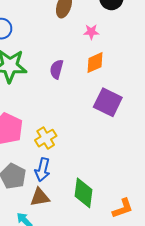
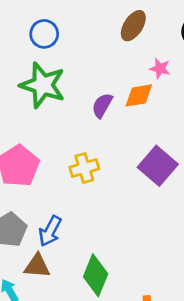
orange diamond: (95, 63) -> (139, 95), moved
yellow cross: (46, 138) -> (84, 168), moved

